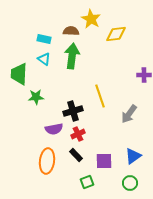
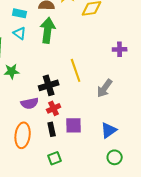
black rectangle: (76, 155) -> (52, 129), turned 32
purple square: (104, 161) -> (74, 125), moved
green square: (87, 182) -> (55, 158), moved
green circle: (130, 183) -> (115, 157), moved

